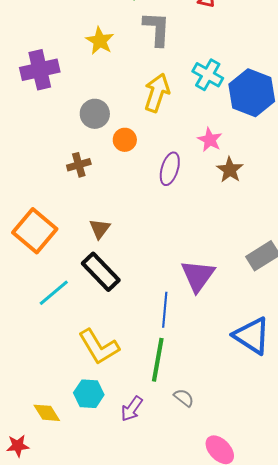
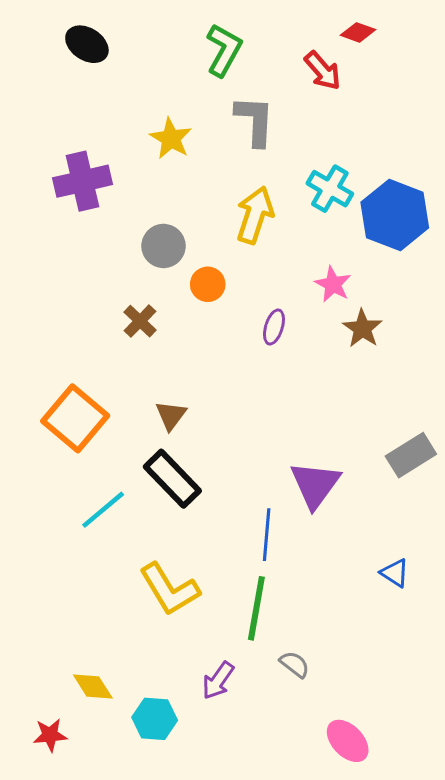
brown cross: (79, 165) -> (140, 321), turned -30
purple ellipse: (170, 169) -> (274, 327), size x0.7
blue triangle: (252, 336) -> (395, 573), size x0.5
cyan hexagon: (89, 394) -> (155, 719), moved

